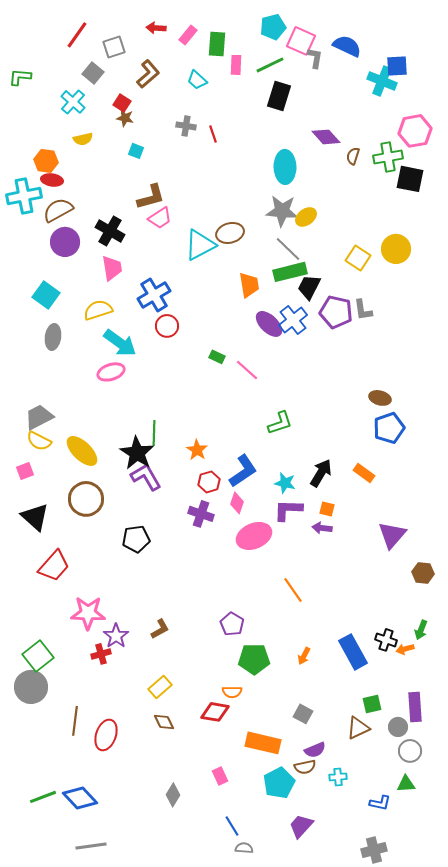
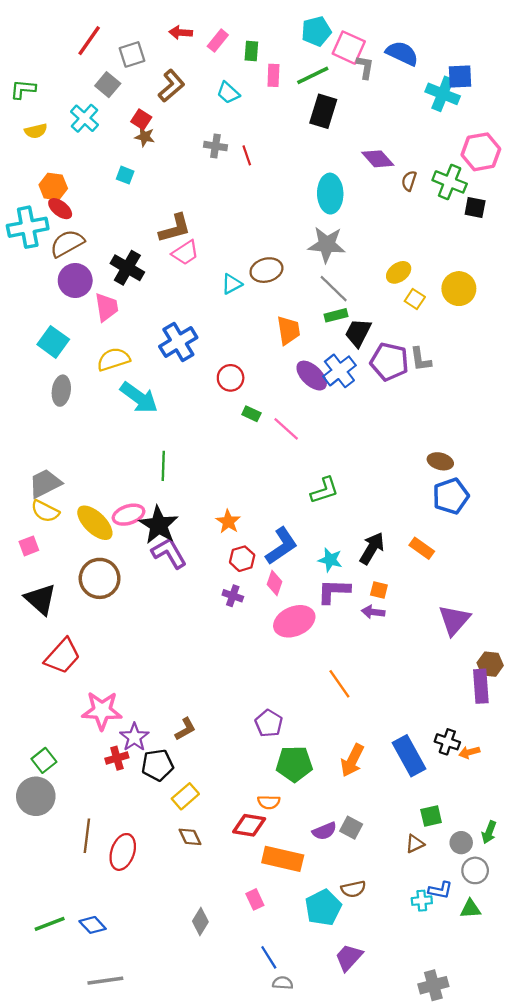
green rectangle: (217, 44) -> (251, 51), size x0.7
yellow semicircle: (83, 139) -> (36, 131), moved
cyan square: (136, 151) -> (125, 175), moved
green cross: (388, 157) -> (450, 182), turned 32
black square: (410, 179) -> (475, 207), size x0.7
red ellipse: (52, 180) -> (60, 209), turned 30
yellow ellipse: (306, 217) -> (399, 272), moved
cyan triangle: (200, 245) -> (232, 284), size x0.6
yellow square: (358, 258) -> (415, 299), size x0.7
pink trapezoid: (112, 268) -> (106, 307), moved
green rectangle: (290, 272) -> (336, 315), size x0.6
red circle: (167, 326) -> (231, 378), moved
pink ellipse: (111, 372) -> (129, 515), moved
green line: (154, 433) -> (163, 466), moved
purple cross: (201, 514) -> (233, 596), size x0.7
black pentagon: (136, 539) -> (157, 765), moved
green arrow: (421, 630) -> (489, 832), moved
green square: (38, 656) -> (44, 760), size x0.7
orange arrow: (304, 656) -> (352, 760), size x1.6
purple rectangle: (415, 707) -> (481, 686), moved
brown triangle: (358, 728) -> (415, 844), size x0.7
orange rectangle: (263, 743) -> (283, 859), moved
purple semicircle: (315, 750) -> (324, 831), moved
cyan cross: (338, 777) -> (422, 901), moved
blue diamond: (80, 798) -> (93, 925), size x0.7
blue L-shape: (380, 803) -> (440, 890), moved

